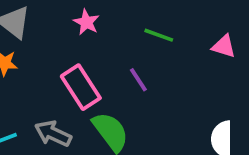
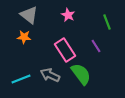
green line: (159, 35) -> (107, 22), turned 49

